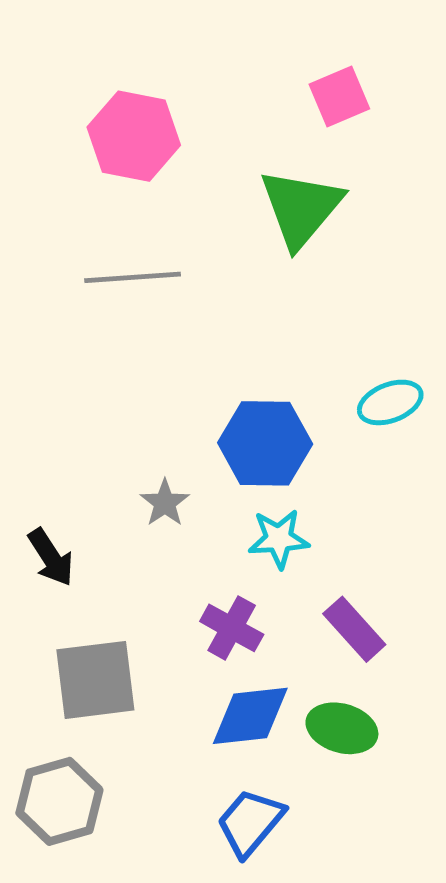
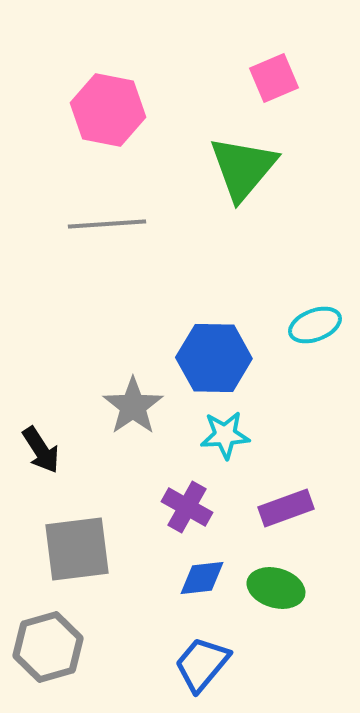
gray star: (165, 503) -> (133, 406), size x1.5
purple rectangle: (354, 629) -> (286, 508), turned -68
blue diamond: (250, 716) -> (202, 578), size x0.7

